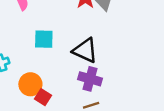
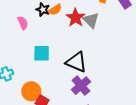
purple cross: (90, 79) -> (81, 86), turned 36

